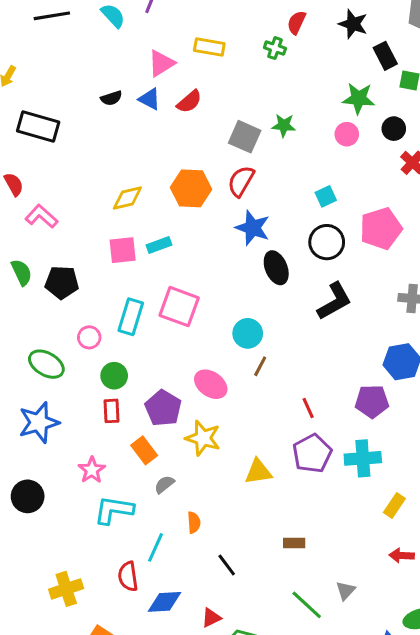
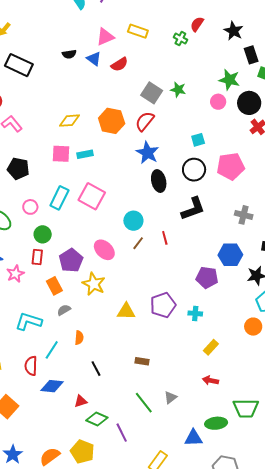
black circle: (394, 129) -> (249, 103), size x1.5
red line: (308, 408) -> (165, 238), moved
cyan cross: (363, 458) -> (195, 313), size x0.6
pink star: (92, 470) -> (15, 274), moved

